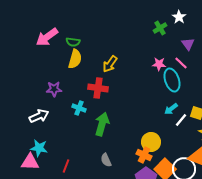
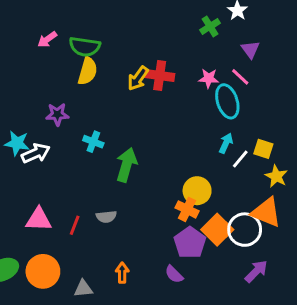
pink arrow: (47, 37) -> (47, 39), size x0.6
green semicircle: (73, 42) -> (85, 47), size x1.5
red cross: (98, 88) -> (160, 75), moved
cyan arrow: (171, 109) -> (226, 143), turned 152
cyan star: (39, 148) -> (17, 143), moved
gray semicircle: (106, 160) -> (106, 217), moved, turned -72
pink triangle: (30, 162) -> (39, 220), moved

